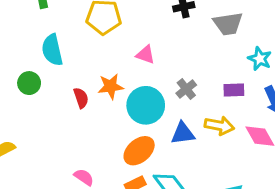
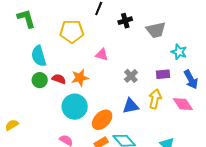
green circle: (29, 83) -> (40, 80), moved
red semicircle: (81, 98) -> (59, 79), moved, turned -48
cyan circle: (146, 105) -> (75, 107), moved
yellow arrow: (219, 126) -> (155, 99), turned -84

